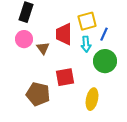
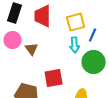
red trapezoid: (64, 34) -> (43, 16), moved

